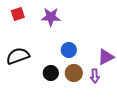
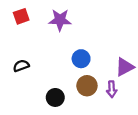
black semicircle: (18, 56) -> (21, 66), size x0.6
black circle: (51, 73) -> (55, 97), moved

